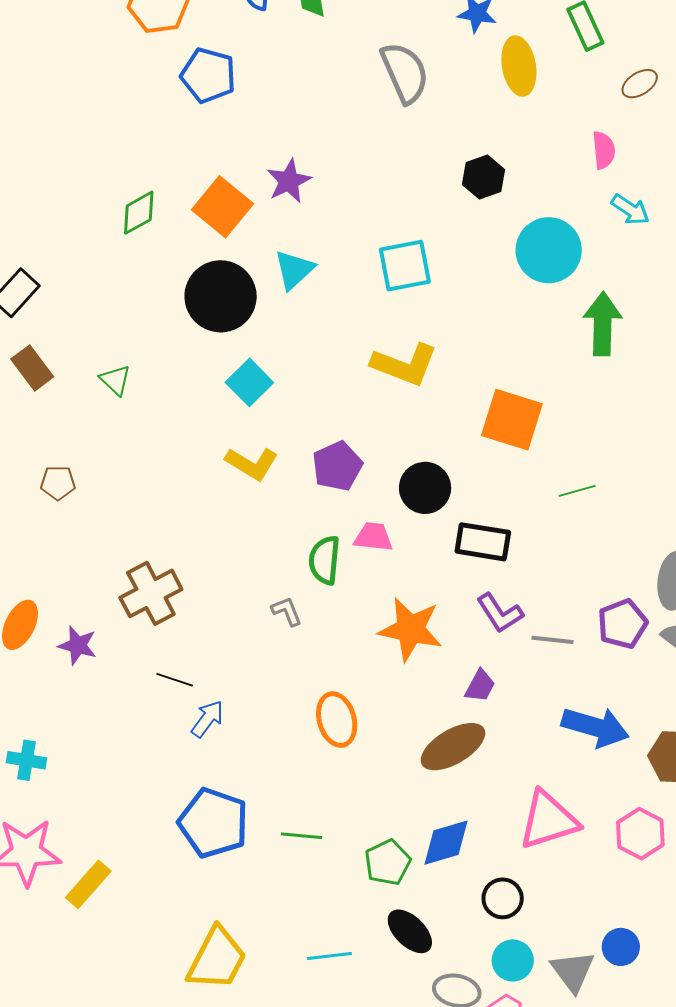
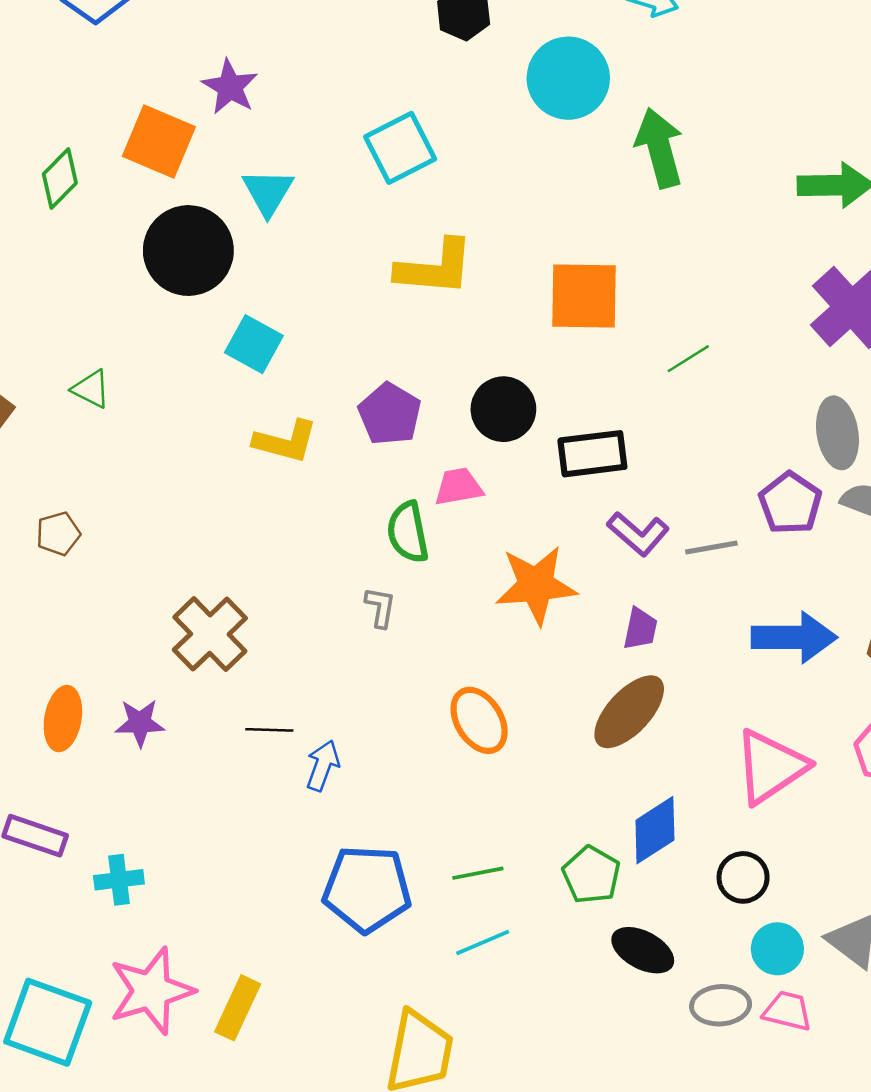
gray L-shape: (287, 611) -> (380, 607), turned 48
cyan line: (329, 956) -> (483, 942), moved

